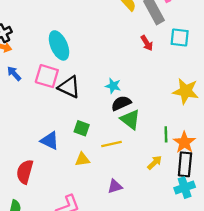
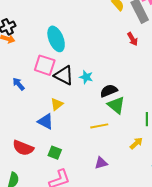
blue arrow: (14, 73) -> (19, 84), moved
cyan star: (113, 86) -> (86, 77), moved
green square: (82, 128) -> (55, 153), moved
yellow triangle: (82, 159) -> (57, 104), moved, turned -32
red semicircle: (25, 172) -> (23, 148), turned -85

